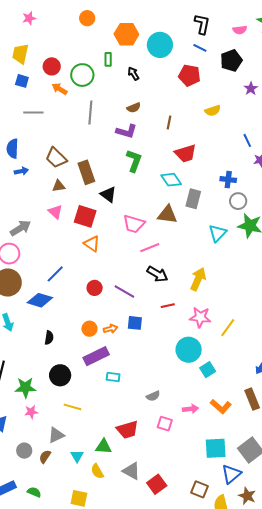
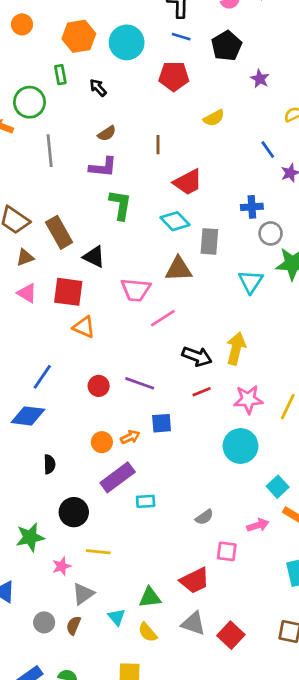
black arrow: (157, 274) -> (197, 356), moved
cyan square: (208, 370) -> (278, 487), moved
pink star: (31, 412) -> (62, 566), moved
red trapezoid: (127, 430) -> (195, 580), moved

